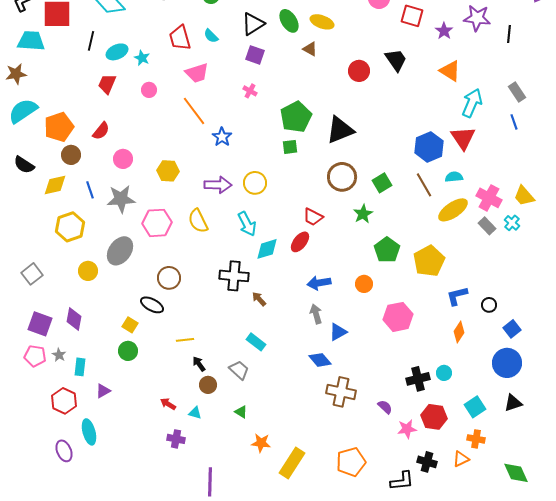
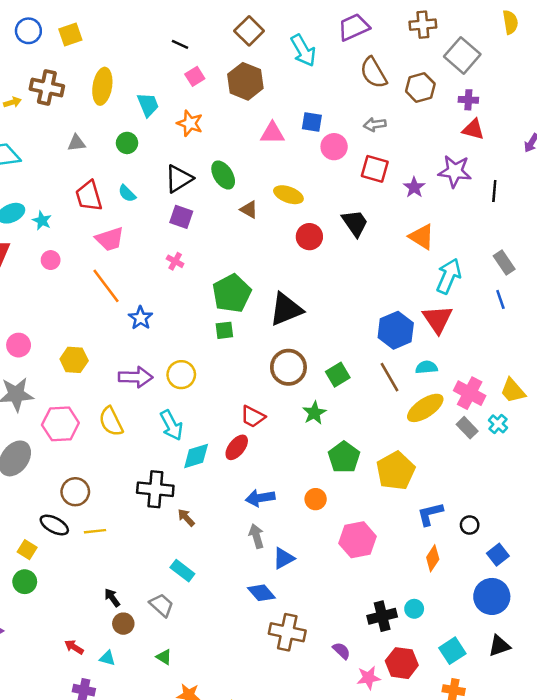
yellow ellipse: (322, 22) -> (288, 195), moved
yellow line: (185, 340) -> (95, 531), moved

